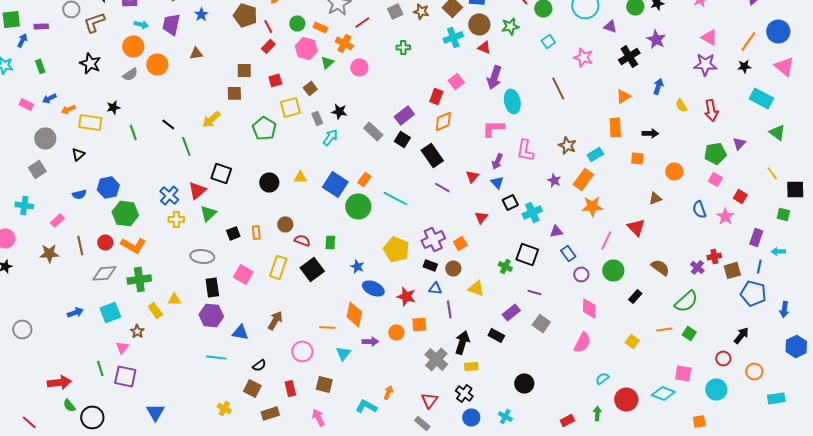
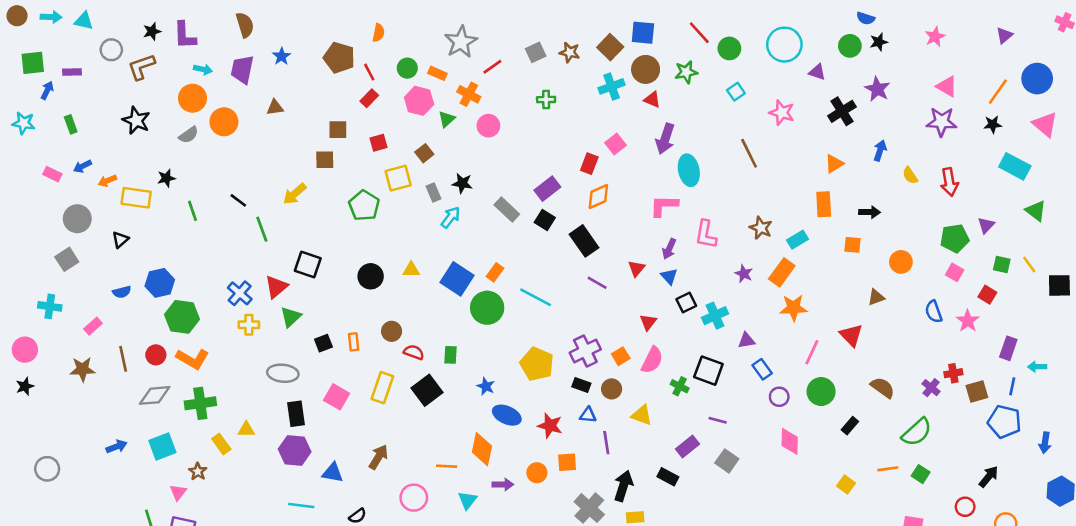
green square: (783, 214) -> (1002, 265), moved
pink semicircle: (582, 342) -> (652, 360), moved

